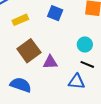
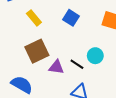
yellow rectangle: (20, 20) -> (34, 18), turned 63
black line: (87, 64) -> (77, 64), moved

